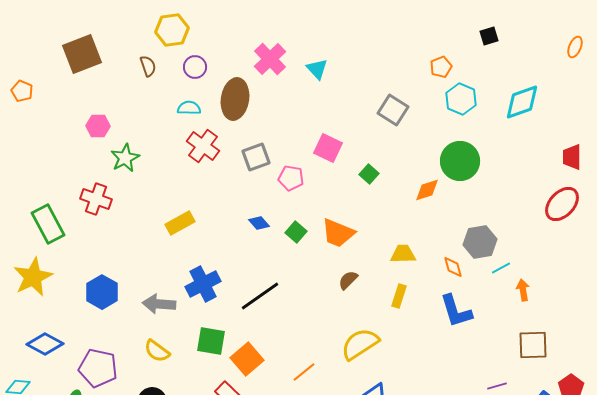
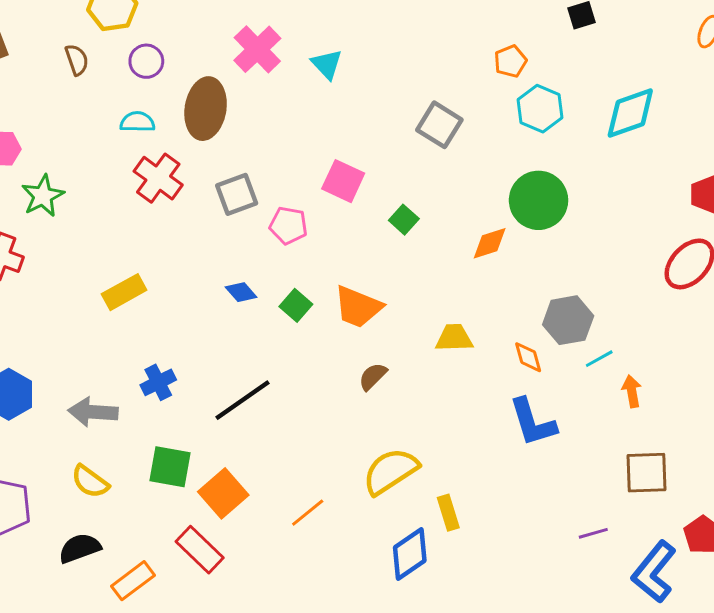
blue cross: (203, 284) -> (158, 382), size x0.7
yellow rectangle: (399, 296) -> (448, 513), moved, turned -35

